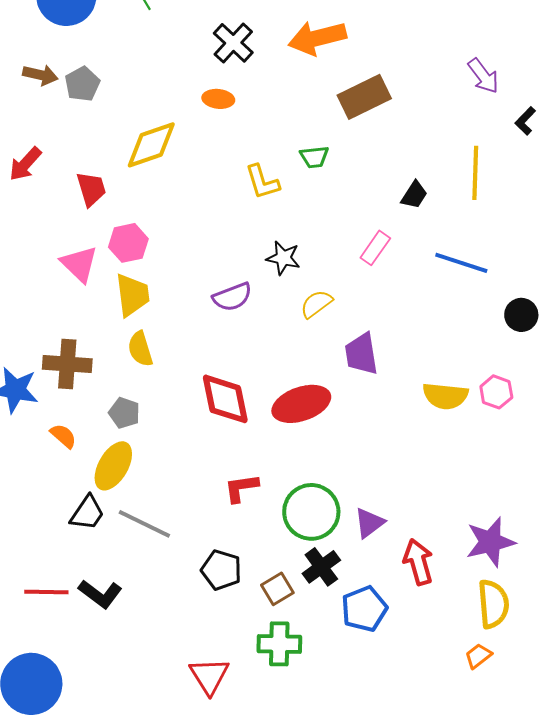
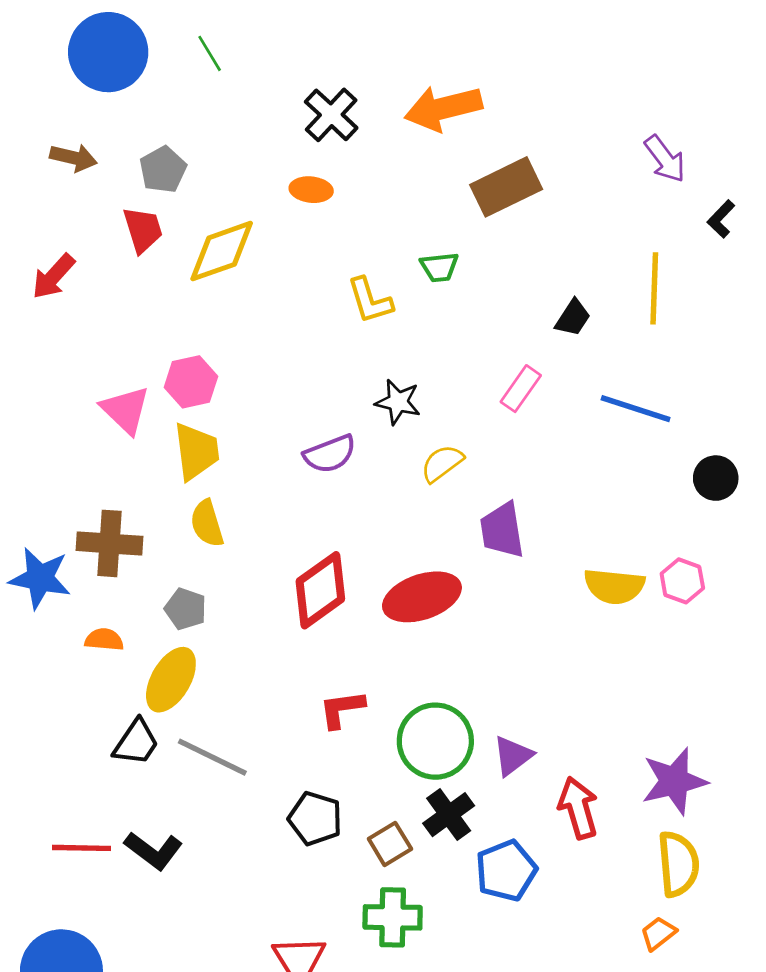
gray pentagon: (82, 84) -> (163, 170), moved
red trapezoid: (91, 189) -> (143, 230), moved
red diamond: (225, 399) -> (320, 590), turned 66
orange semicircle: (63, 436) -> (104, 640), turned -36

